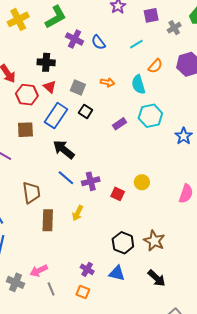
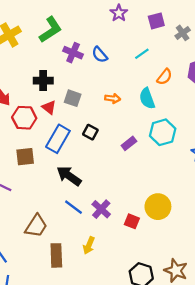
gray square: (78, 88) -> (73, 98), moved
purple cross: (91, 181) -> (101, 209), turned -30
yellow circle: (142, 182) -> (158, 207), size x1.5
brown trapezoid: (31, 193) -> (36, 226), turned 45

